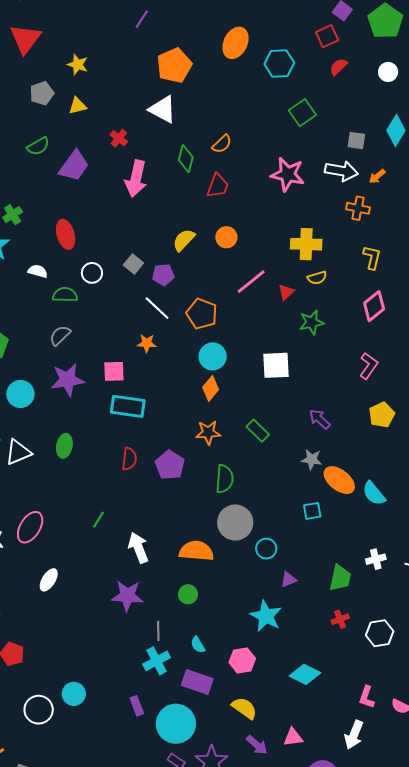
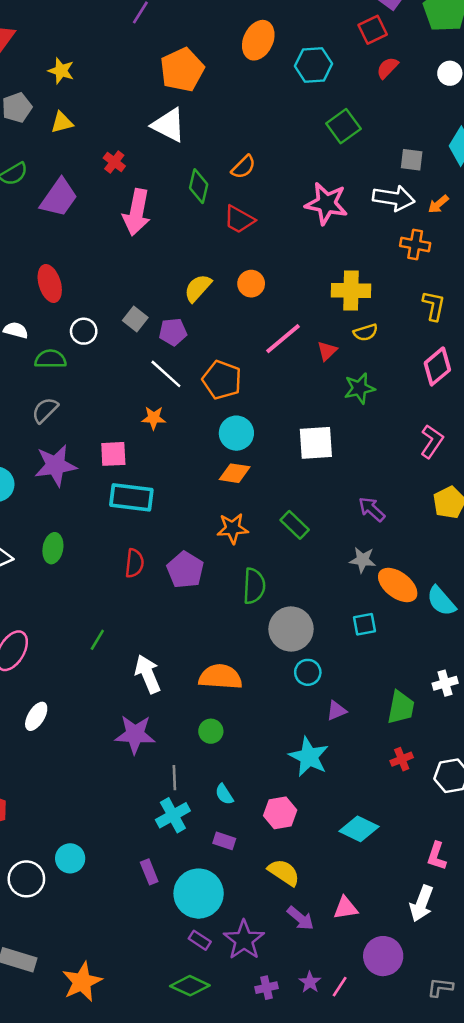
red trapezoid: (218, 186) -> (239, 219), turned 100
orange diamond: (211, 388) -> (235, 473), turned 60
gray circle: (235, 523) -> (291, 629), moved
purple rectangle: (197, 682) -> (224, 841), size x0.6

